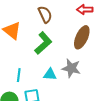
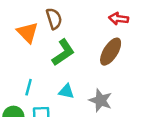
brown semicircle: (45, 15) -> (54, 19), moved
gray star: (71, 68) -> (101, 100), moved

